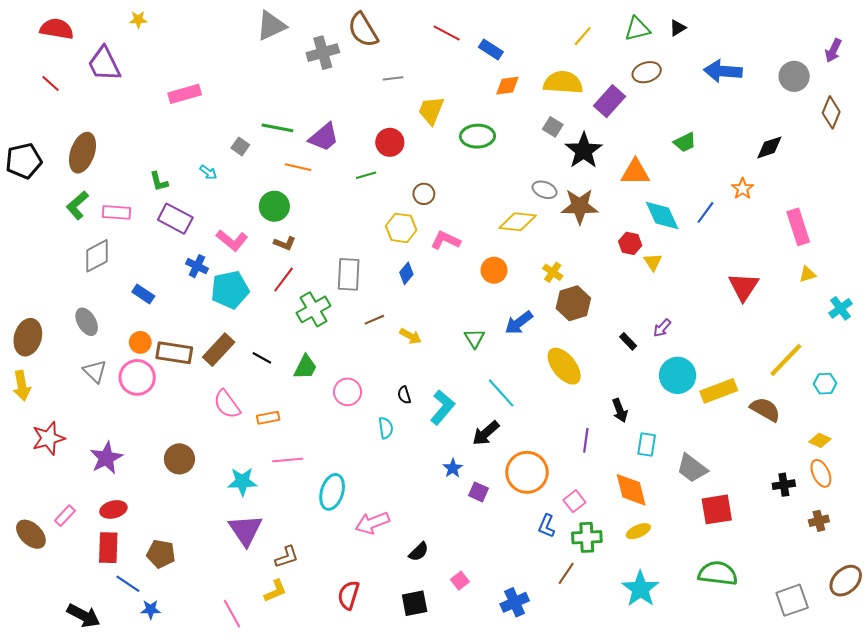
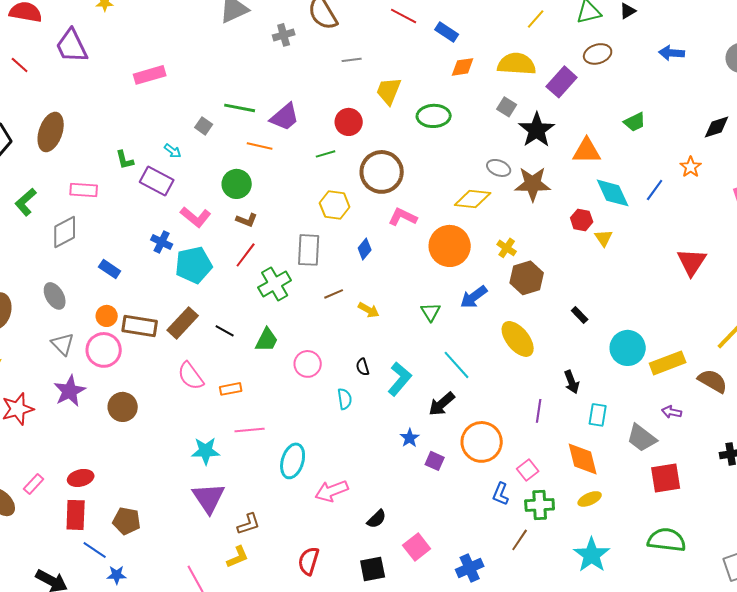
gray cross: (323, 53) -> (284, 35), size x0.7
blue arrow: (723, 71) -> (672, 53), size x0.7
brown circle: (424, 194) -> (382, 172), size x2.0
green L-shape: (77, 205) -> (26, 202), moved
purple rectangle: (175, 219) -> (157, 181), moved
yellow hexagon: (401, 228) -> (335, 205), moved
orange circle: (494, 270) -> (450, 246), size x1.6
purple arrow: (662, 328) -> (672, 412), moved, turned 60
purple star: (106, 458) -> (70, 391), moved
brown circle: (179, 459) -> (123, 407), moved
pink square: (460, 581) -> (417, 547), size x1.5

